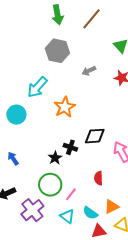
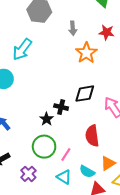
gray arrow: (89, 71) -> (73, 28), turned -64
orange star: (65, 107) -> (86, 53), moved
red semicircle: (98, 178) -> (92, 136), size x1.5
purple cross: (32, 210) -> (28, 174), size x0.7

